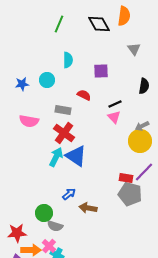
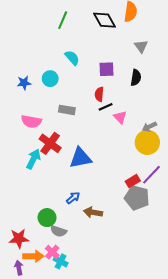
cyan semicircle: (68, 60) -> (72, 58), turned -42
black semicircle: (144, 86) -> (136, 78), moved
red semicircle: (84, 95) -> (99, 94), moved, turned -112
black line: (115, 104) -> (106, 107), moved
red cross: (64, 133) -> (50, 143), moved
blue triangle: (76, 156) -> (80, 158), turned -45
cyan arrow: (56, 157) -> (33, 159), moved
red rectangle: (126, 178) -> (133, 181), turned -40

